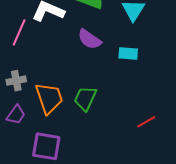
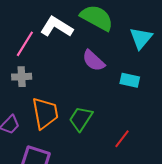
gray cross: (16, 81) -> (22, 77), moved
red line: (146, 122) -> (122, 139), moved, turned -30

